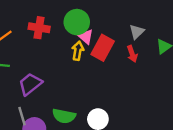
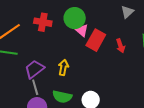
gray triangle: (137, 32) -> (127, 12), moved
yellow arrow: (78, 51) -> (63, 67), moved
gray line: (22, 116) -> (35, 87), moved

